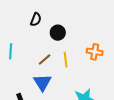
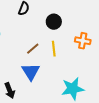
black circle: (58, 33) -> (54, 22), moved

